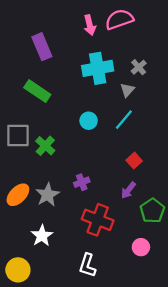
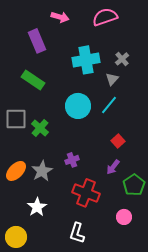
pink arrow: (90, 25) -> (60, 17), moved, turned -60
cyan circle: (89, 121) -> (78, 106), size x1.6

